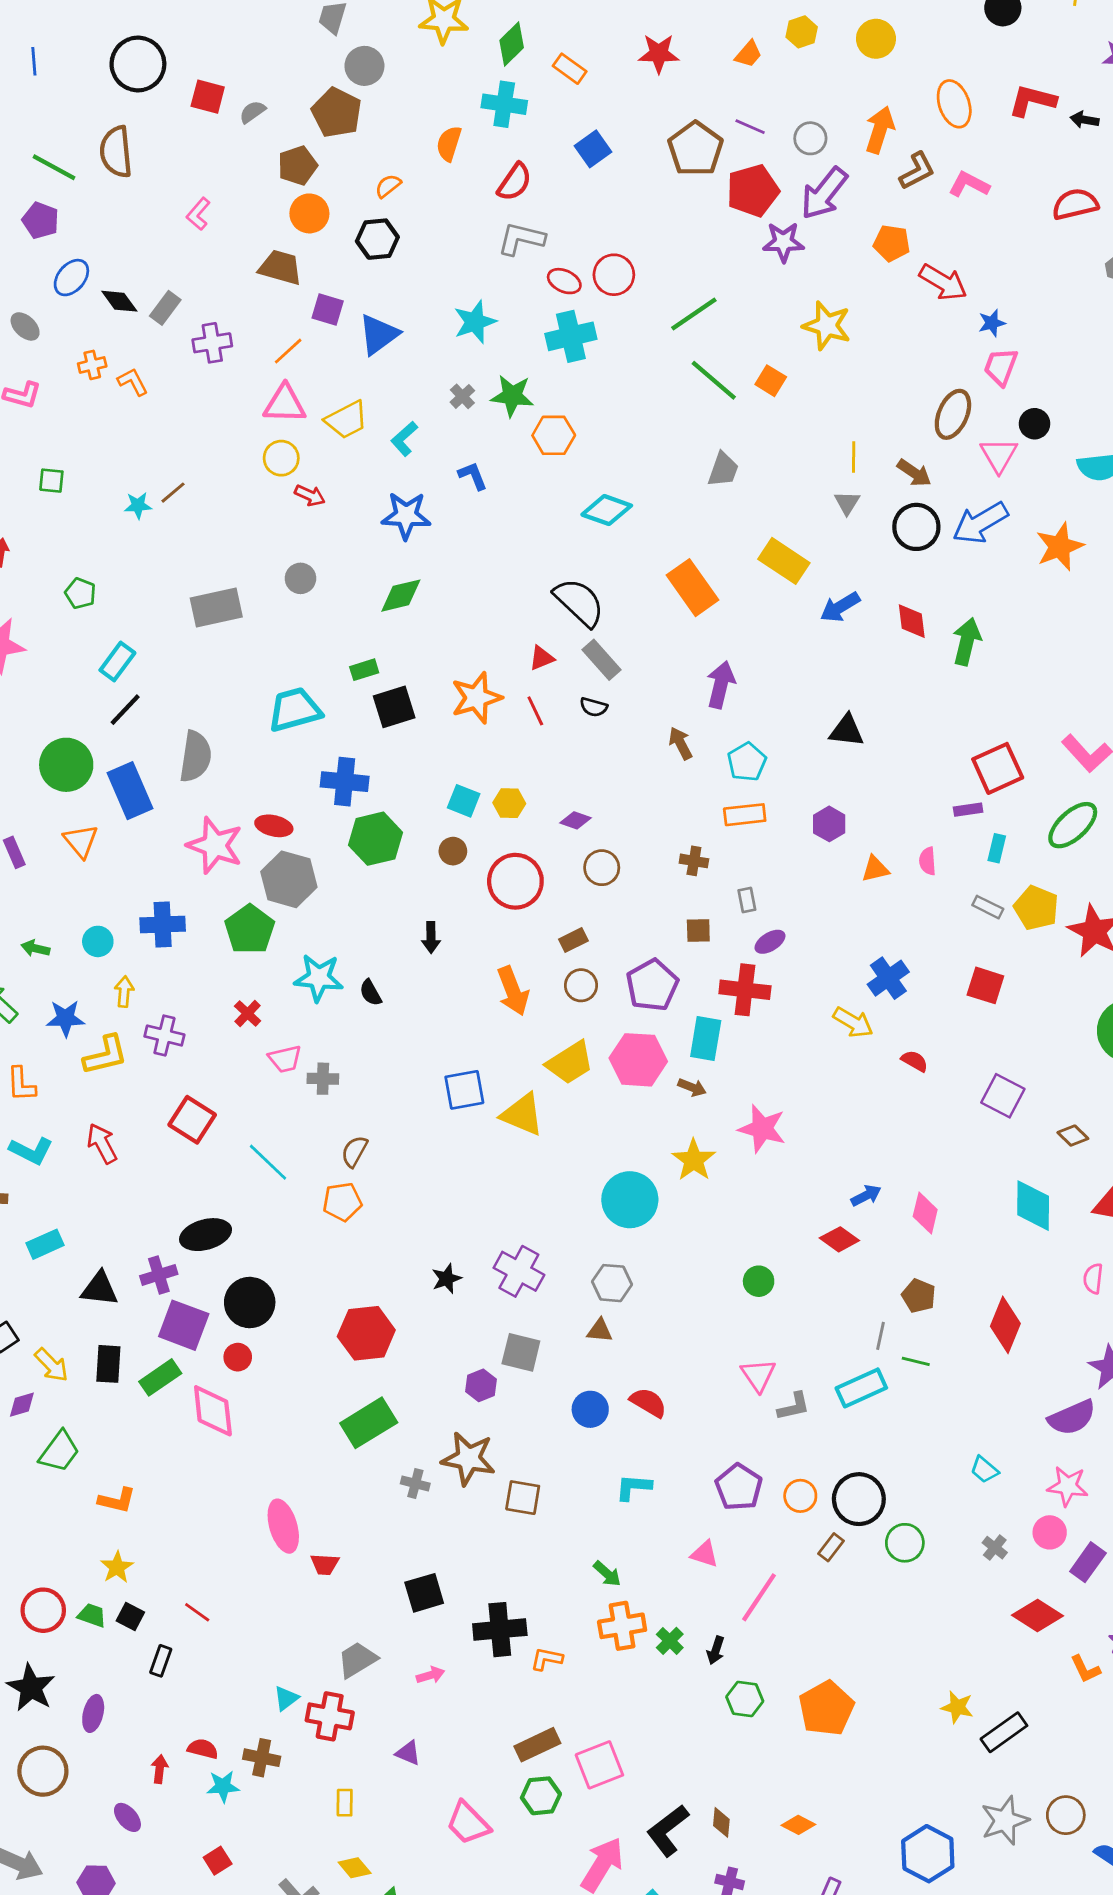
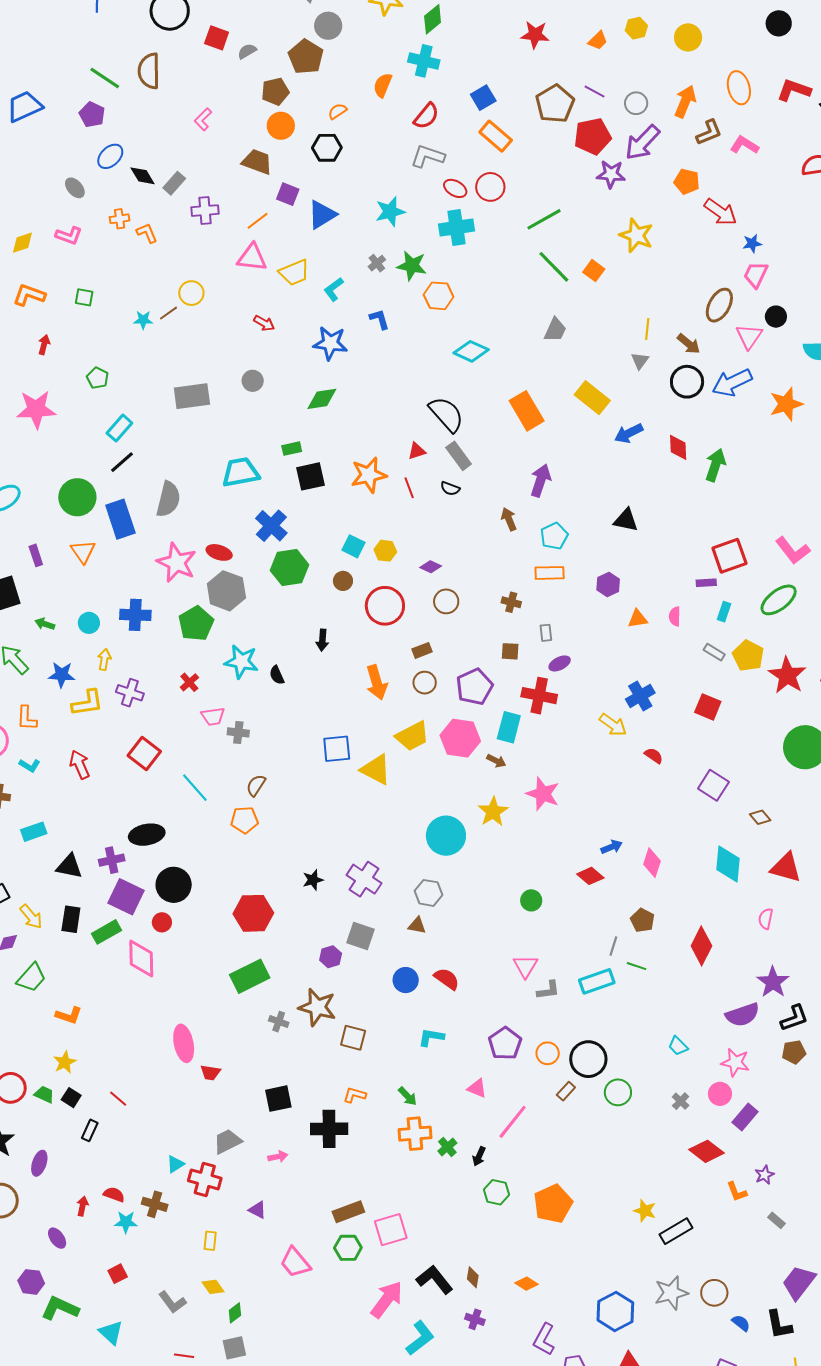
orange rectangle: (570, 69) -> (496, 136), moved, size x1.4
yellow circle: (281, 458) -> (191, 293), moved
blue cross: (345, 782) -> (271, 526), turned 32
cyan L-shape: (31, 1151) -> (30, 765), size x0.7
orange L-shape: (547, 1659) -> (355, 1095), moved
black L-shape: (668, 1830) -> (435, 1280), turned 84

